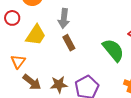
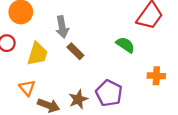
green semicircle: (113, 50) -> (125, 45), size x0.7

